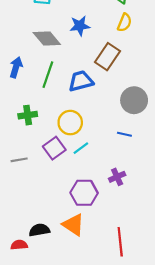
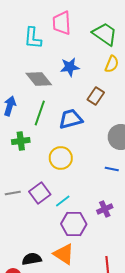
brown rectangle: (107, 57) -> (96, 96), size x0.7
green cross: (28, 115) -> (21, 141), moved
purple square: (54, 148) -> (40, 193), moved
cyan line: (81, 148) -> (63, 201), moved

